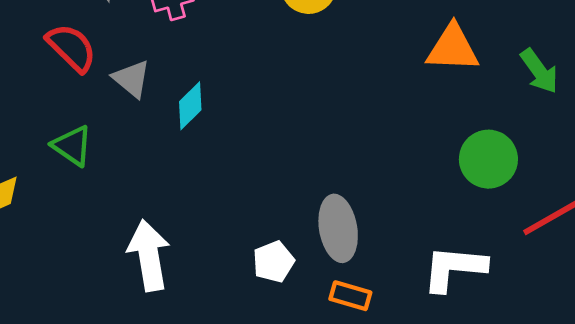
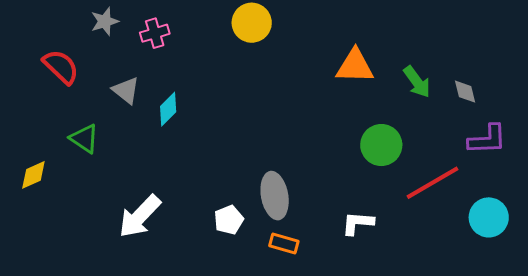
red semicircle: (71, 48) -> (61, 67), moved
white arrow: (149, 255) -> (140, 216), turned -126
white L-shape: (454, 268) -> (358, 223), size x0.7

